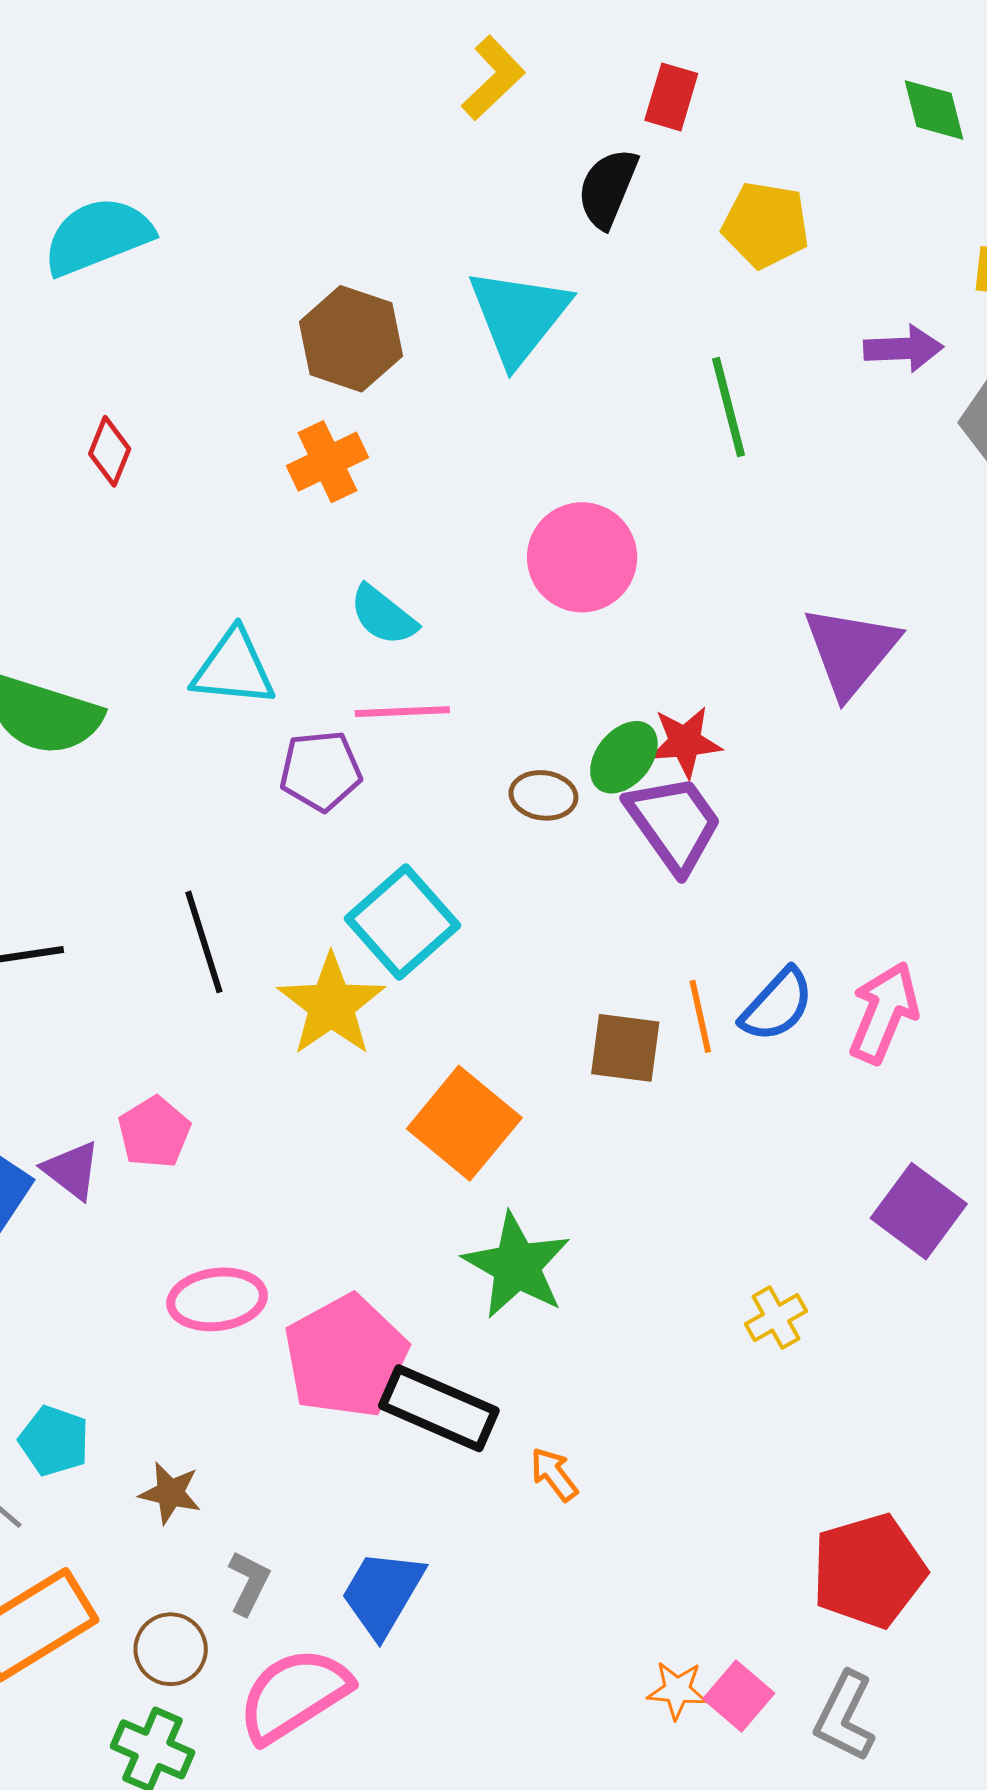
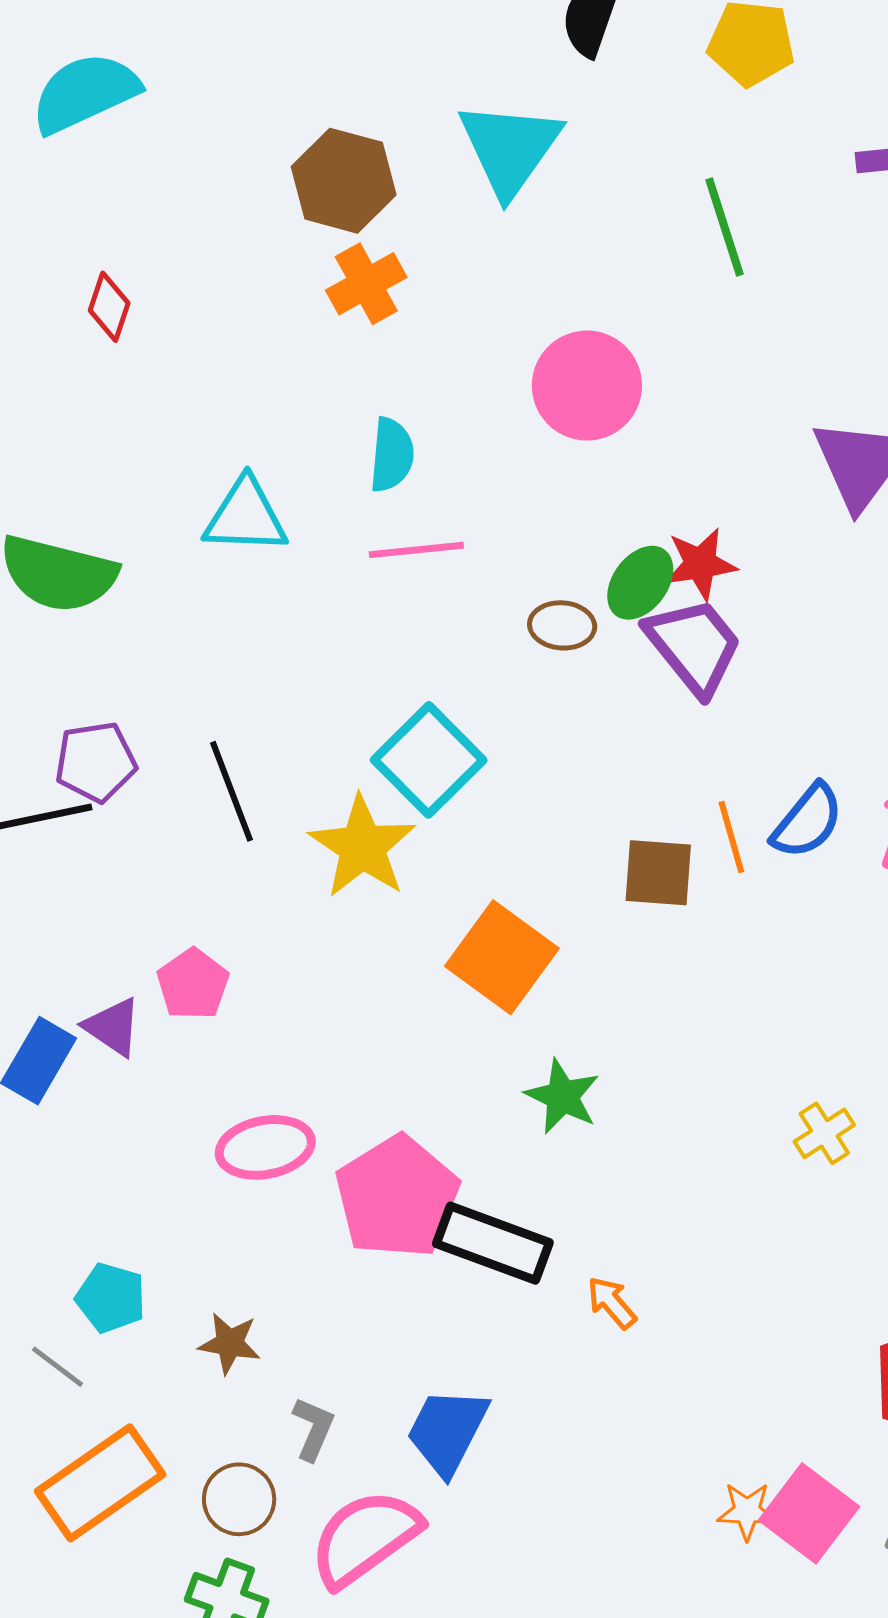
orange cross: (327, 462) -> (366, 284), moved
cyan semicircle: (383, 615) -> (392, 455), turned -120
purple pentagon: (321, 771) -> (96, 762), moved
green star: (517, 1266) -> (562, 1096), size x0.7
pink square: (739, 1696) -> (809, 1513), size x1.4

